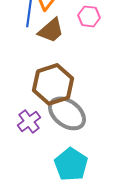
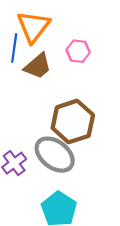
brown hexagon: (53, 84) -> (73, 122), moved

